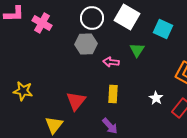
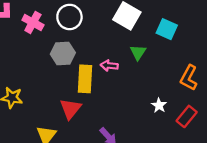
white circle: (92, 18) -> (69, 17), moved
gray hexagon: (86, 44) -> (63, 53), moved
yellow rectangle: (113, 94) -> (85, 79), moved, size x1.4

